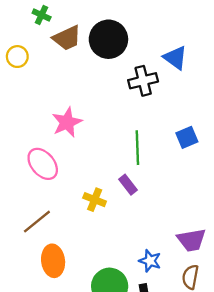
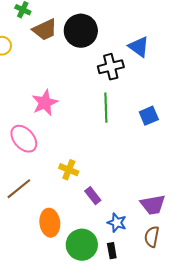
green line: (137, 148) -> (106, 108), moved
purple rectangle: (128, 185) -> (93, 196), moved
orange ellipse: (53, 261) -> (50, 223), moved

